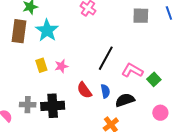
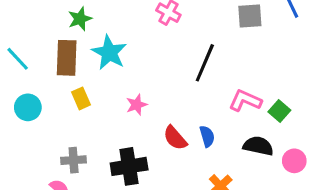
black line: (106, 58) -> (205, 63), moved
yellow rectangle: (41, 65) -> (81, 98), moved
black semicircle: (125, 100) -> (258, 146), moved, turned 36
gray cross: (28, 105) -> (74, 160), moved

